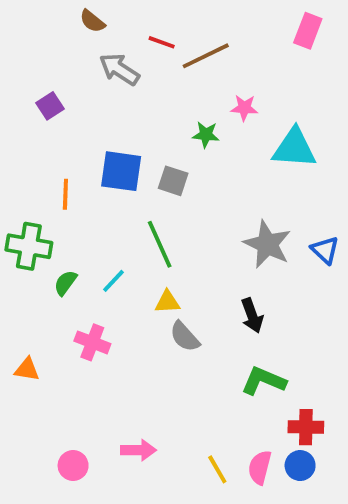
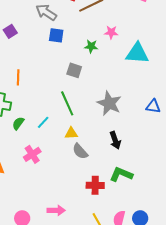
blue square: (121, 171) -> (56, 35), moved, size x0.7
gray star: (267, 244) -> (109, 103), moved
blue triangle: (325, 250) -> (153, 106), turned -35
pink cross: (92, 342) -> (32, 154), turned 36
red cross: (306, 427) -> (95, 185), moved

